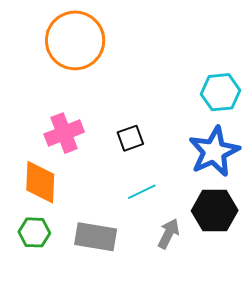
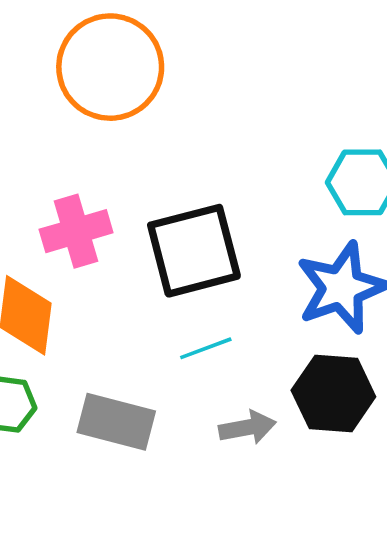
black square: (130, 138) -> (194, 251), size x2.0
gray arrow: (169, 234) -> (247, 427), turned 48

